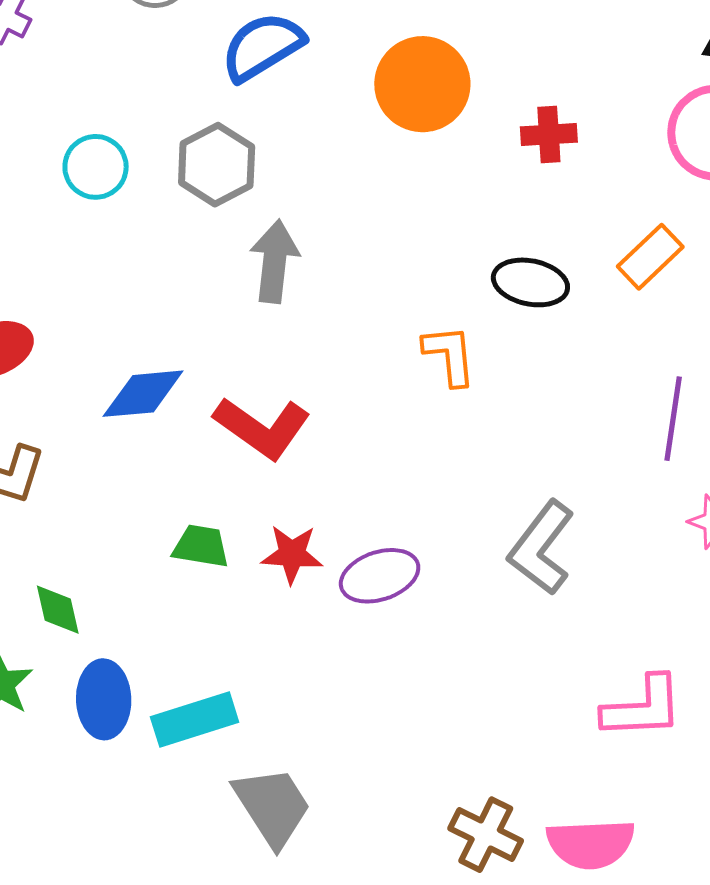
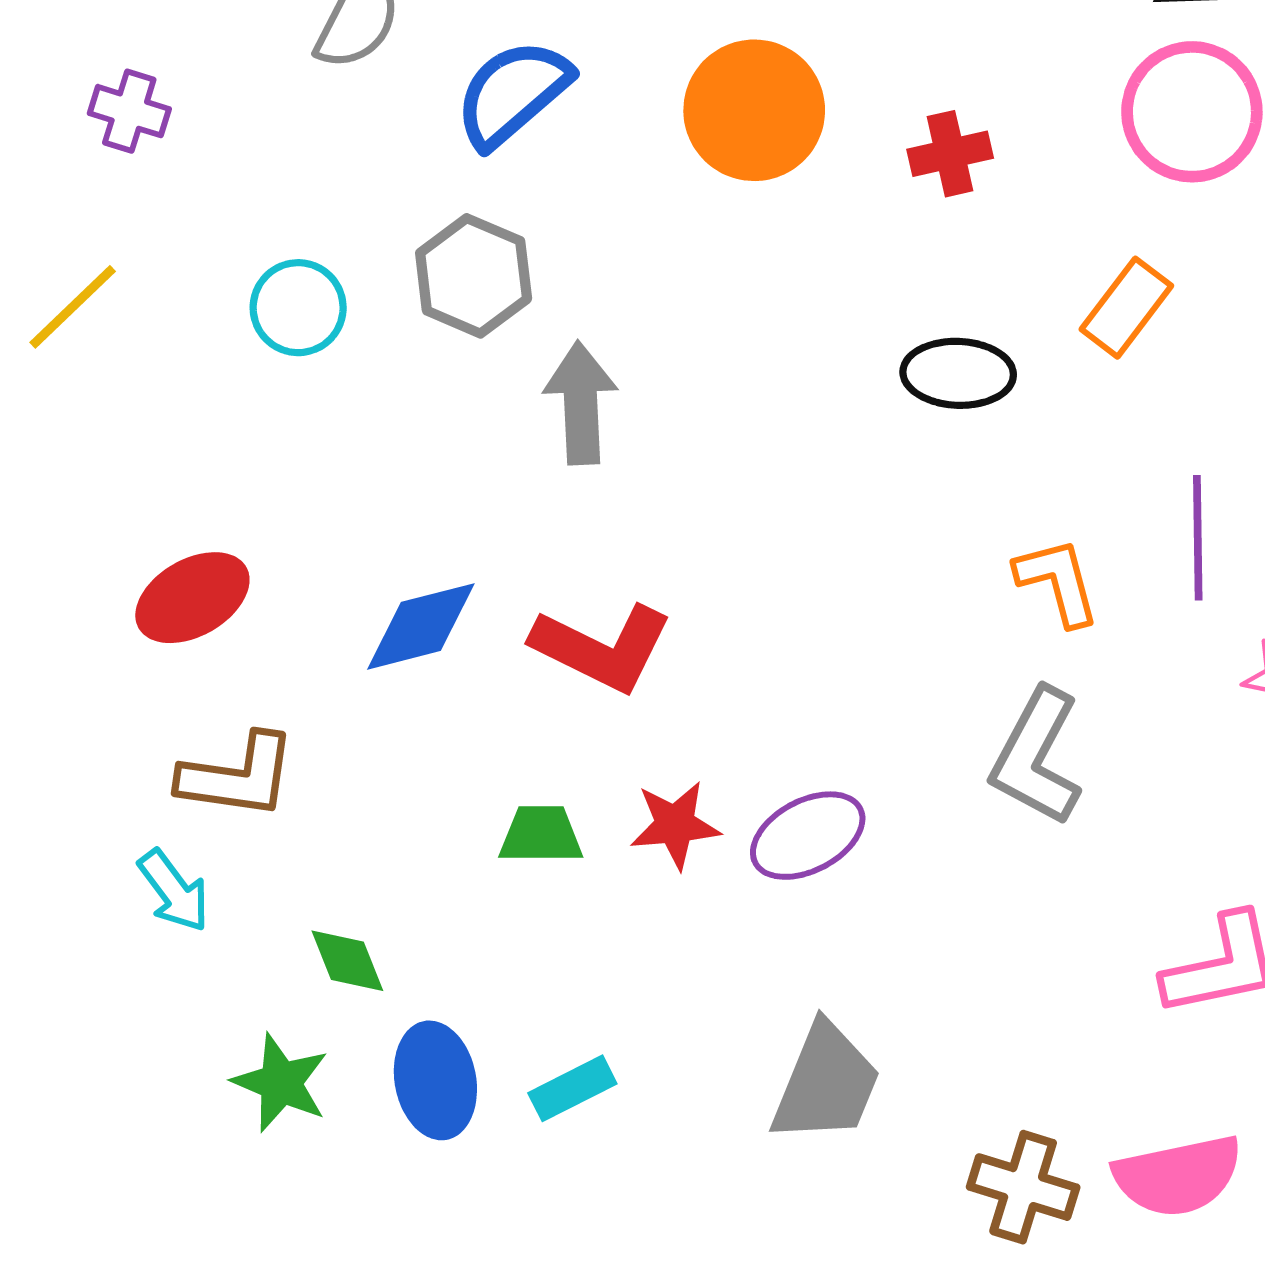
orange L-shape: (450, 355) -> (1058, 581), moved
cyan rectangle: (195, 719) -> (572, 1088), size x0.7
gray trapezoid: (272, 806) -> (826, 1083), moved, turned 64

